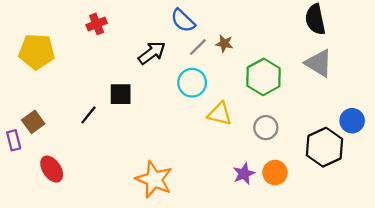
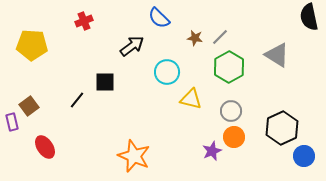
black semicircle: (315, 19) -> (309, 17), moved
gray line: (198, 47) -> (220, 37), moved
blue circle: (352, 121) -> (304, 156), moved
orange circle: (275, 172) -> (234, 137), moved

